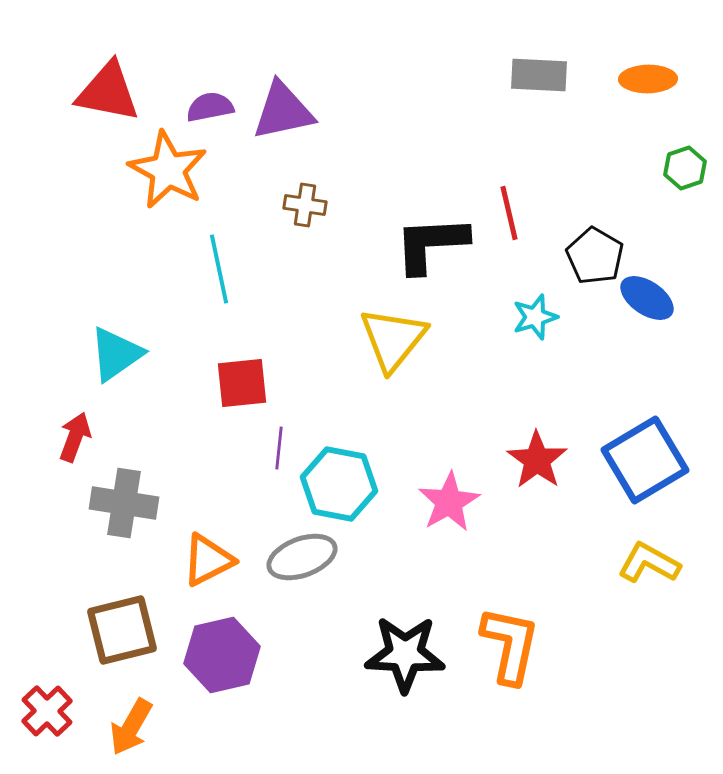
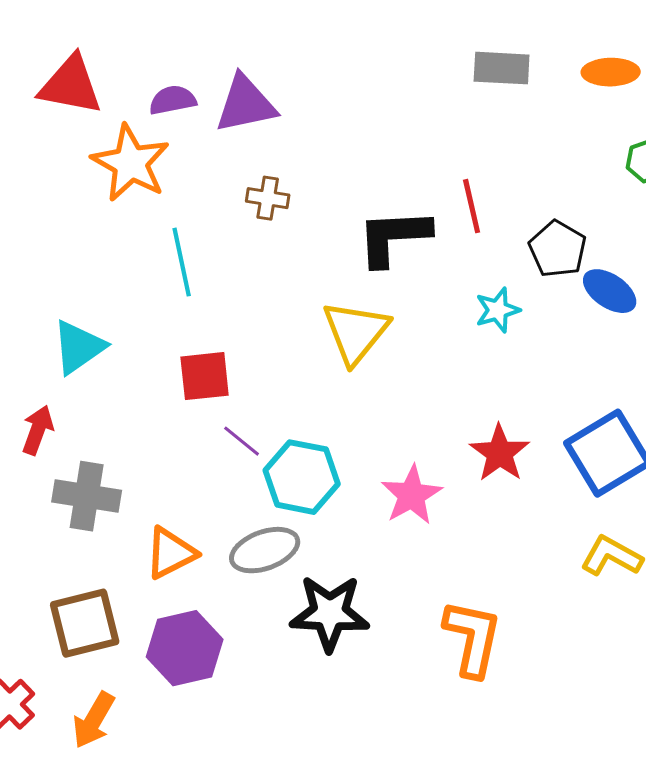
purple line: (279, 448) -> (242, 441), turned -57
black star: (405, 654) -> (330, 613), moved

